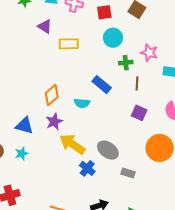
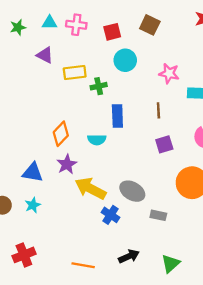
green cross: (126, 63) -> (99, 86), moved
blue rectangle: (102, 85) -> (117, 116), turned 54
purple square: (139, 113) -> (164, 144), turned -35

